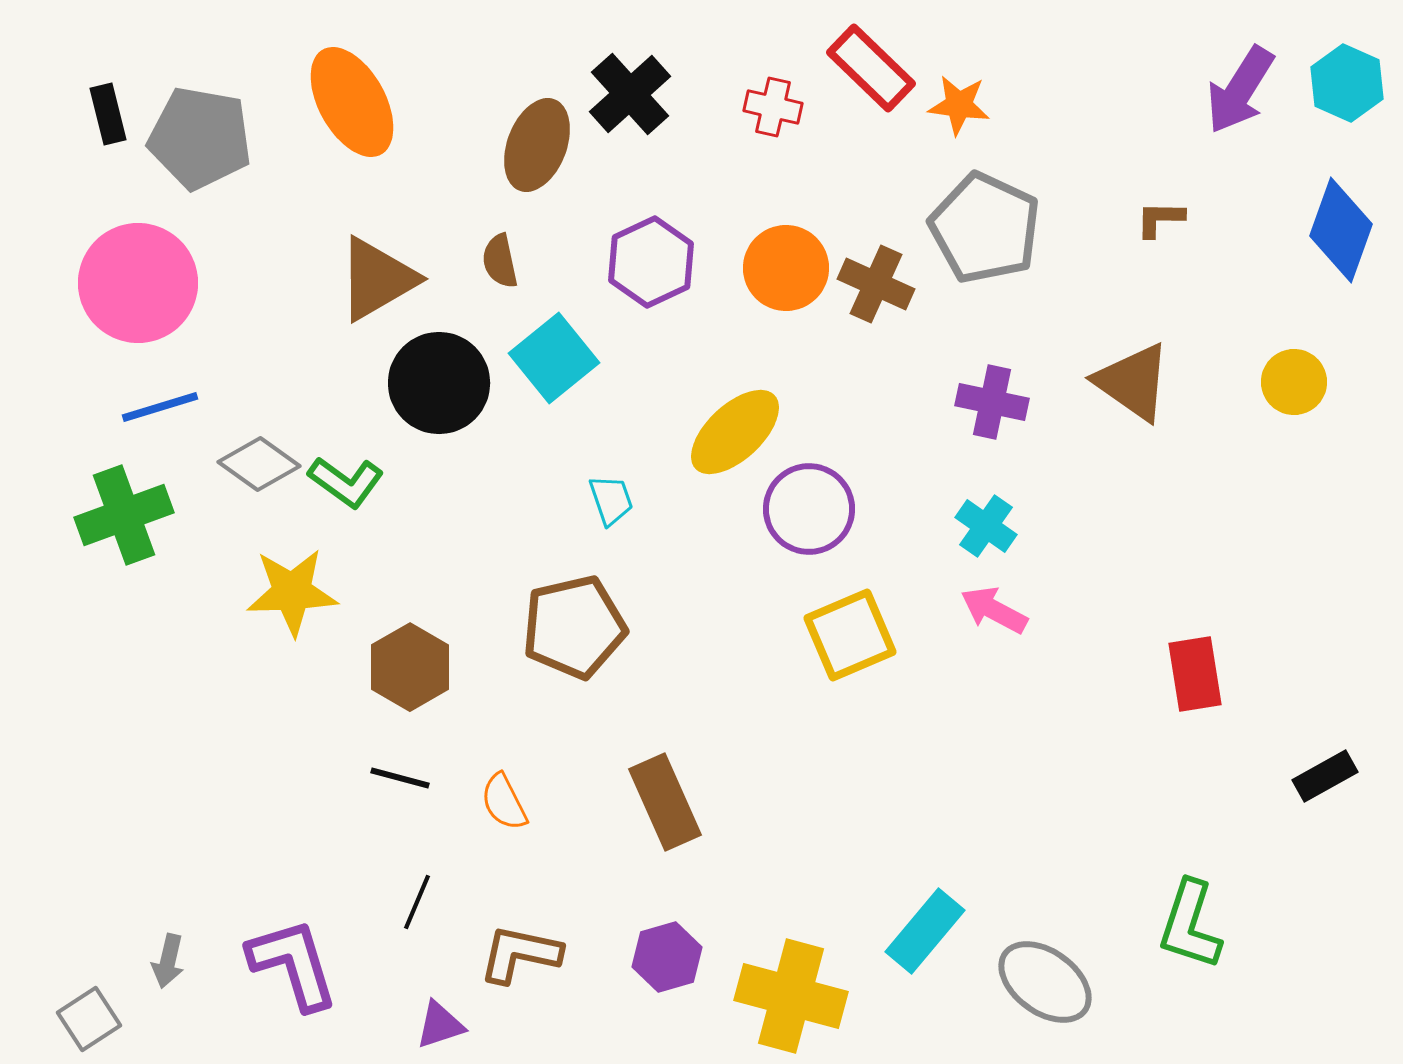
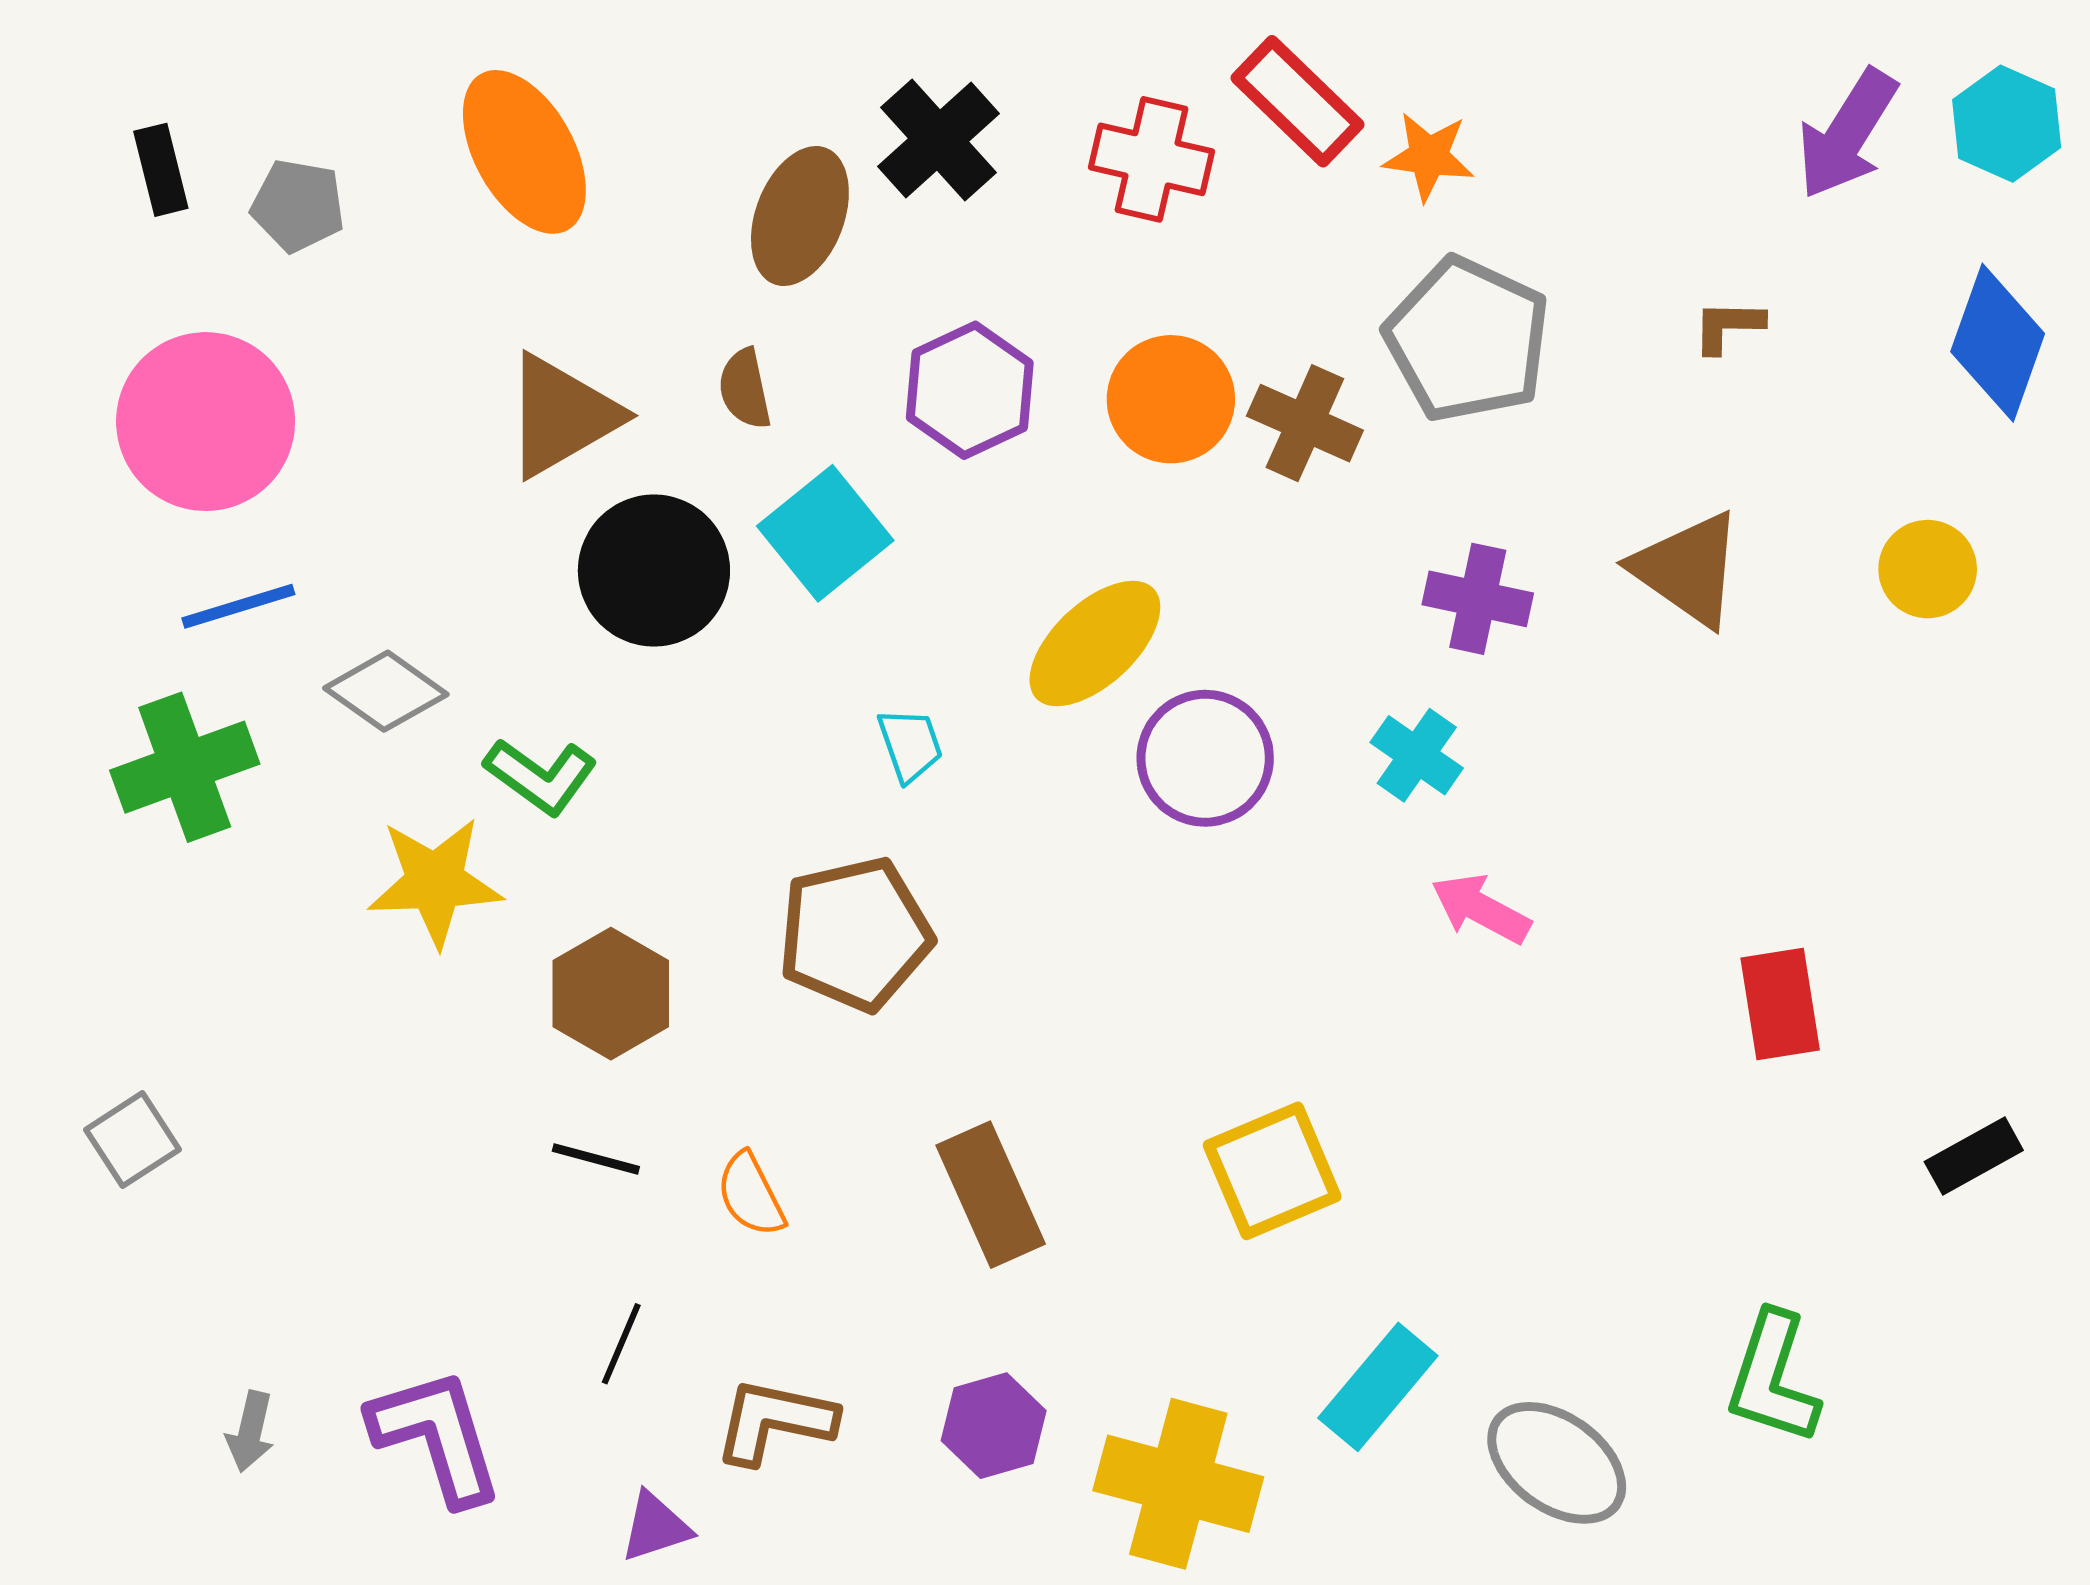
red cross: (773, 107) -> (1152, 159), size x1.4
gray pentagon: (200, 138) -> (298, 206), size x0.6
green L-shape: (346, 482) -> (541, 776), moved
cyan cross: (986, 526) -> (1417, 755), moved
yellow square: (850, 635) -> (1272, 1171), moved
gray square: (89, 1019) -> (133, 1140), moved

